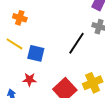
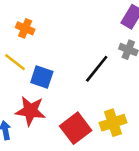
red star: (29, 80) -> (30, 111), size x1.6

